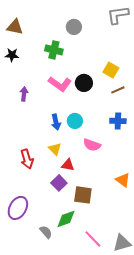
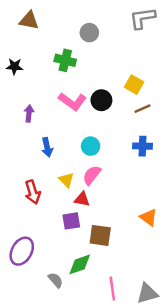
brown triangle: (15, 27) -> (29, 21), moved
blue arrow: (56, 122) -> (47, 147), moved
pink semicircle: (92, 145) -> (92, 175), moved, turned 108
purple square: (59, 183) -> (71, 221), turned 35
pink line: (93, 239) -> (112, 289), turned 36

